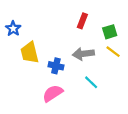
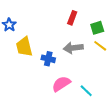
cyan line: (91, 82) -> (86, 91), moved
pink semicircle: (53, 93) -> (61, 84), moved

